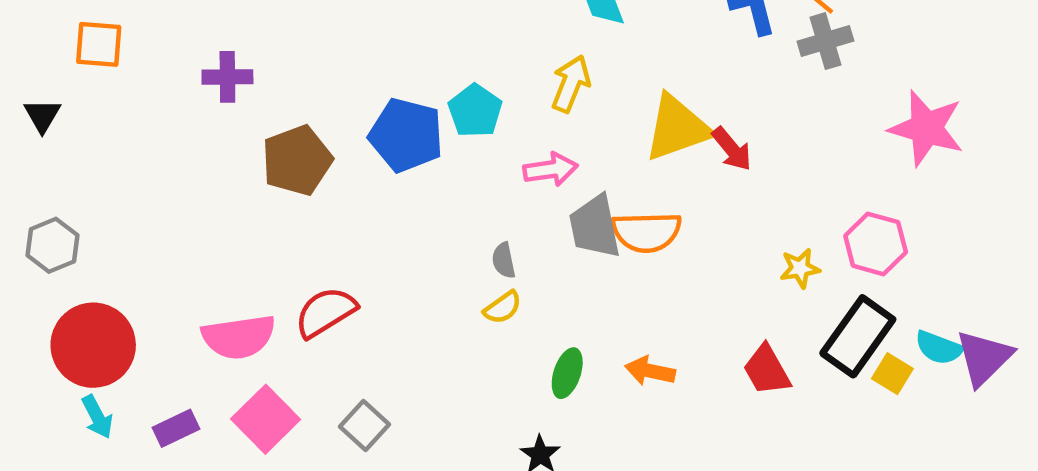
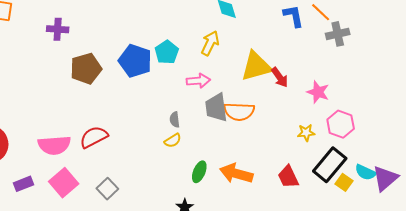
gray cross: (825, 41) -> (338, 34), moved
pink star: (926, 128) -> (318, 92), moved, size x0.7
orange arrow: (650, 371) -> (236, 173), size x1.5

